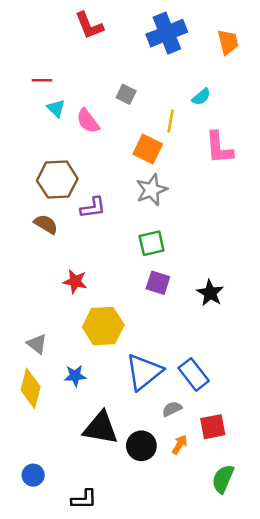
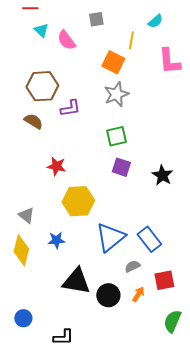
gray square: (126, 94) -> (96, 19), turned -35

